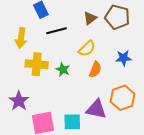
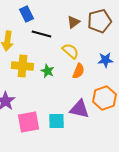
brown pentagon: (117, 17) -> (99, 21), turned -30
black line: (57, 31) -> (41, 34), turned 30
yellow semicircle: (87, 49) -> (70, 51), turned -96

